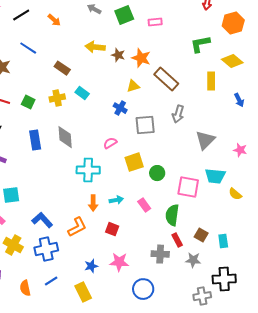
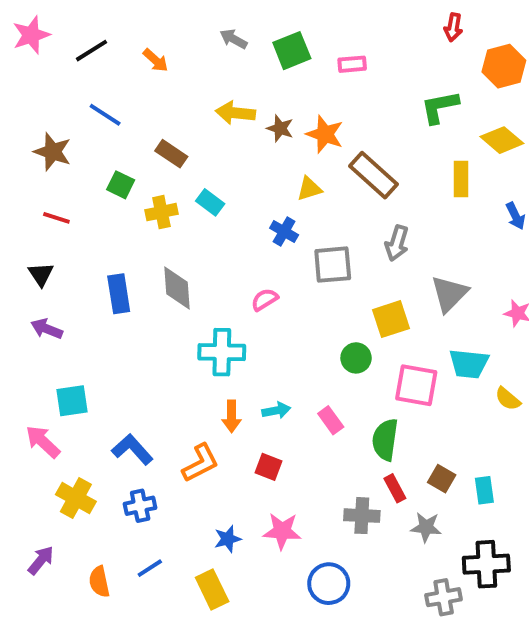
green square: (28, 102) -> (121, 185), moved
yellow square: (134, 162) -> (391, 319), moved
blue cross: (46, 249) -> (140, 506), size x0.7

